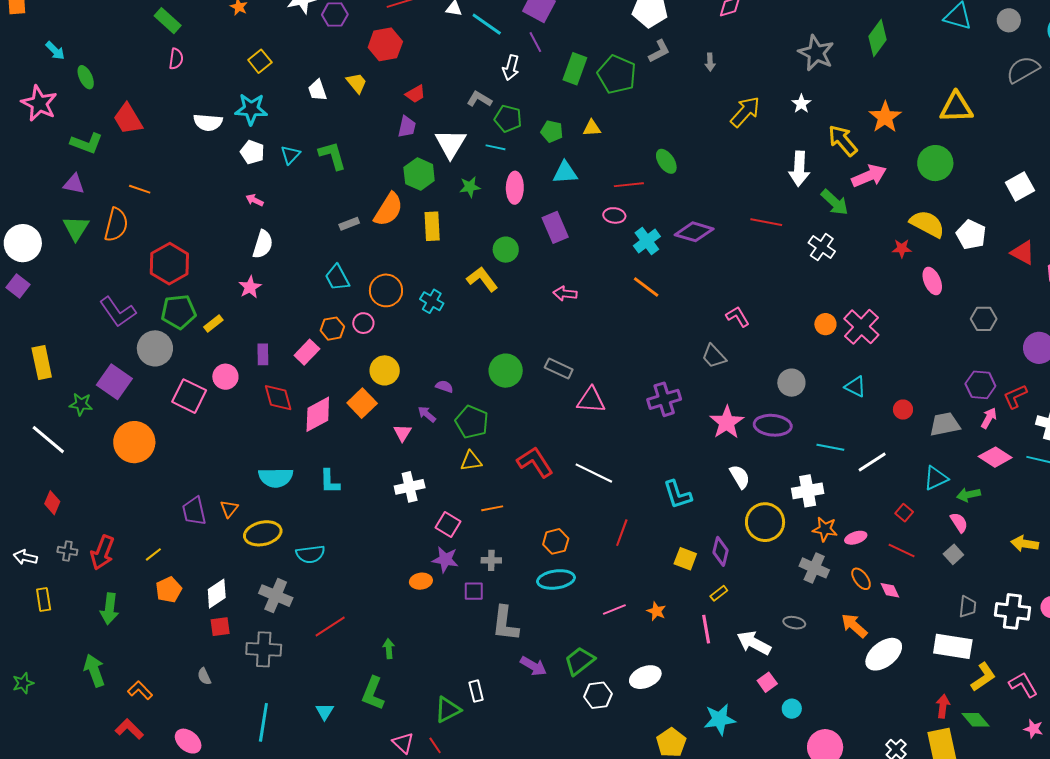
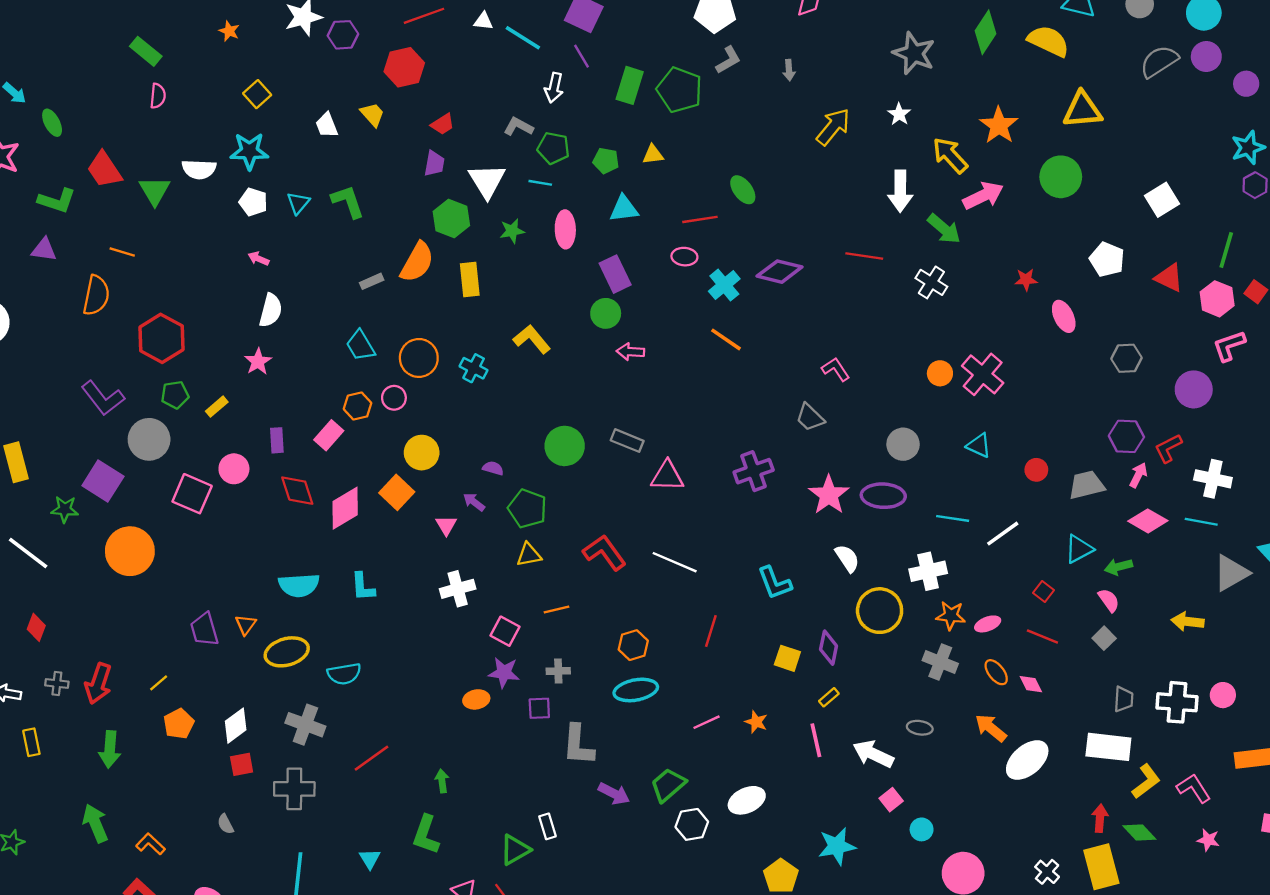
yellow semicircle: (927, 224) -> (1048, 41), moved
green triangle: (76, 228) -> (155, 191), moved
green circle: (506, 250) -> (606, 313), moved
green pentagon: (179, 312) -> (175, 395), size x0.7

